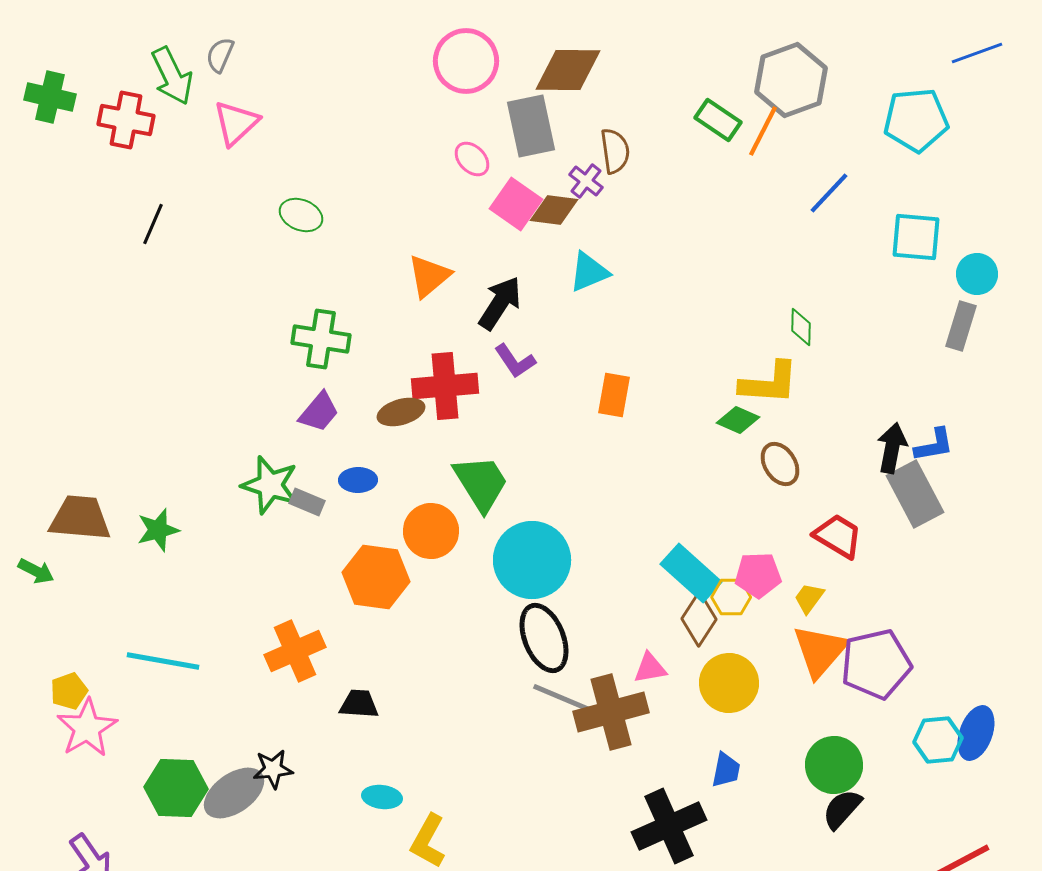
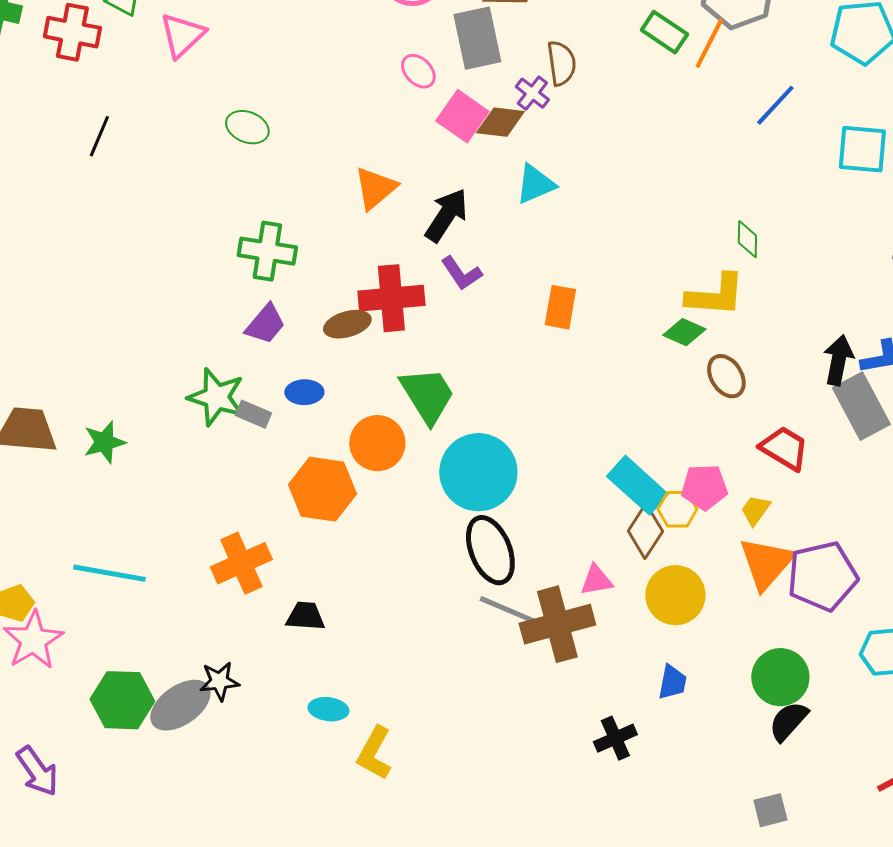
black cross: (669, 826) -> (615, 738), size x0.6

